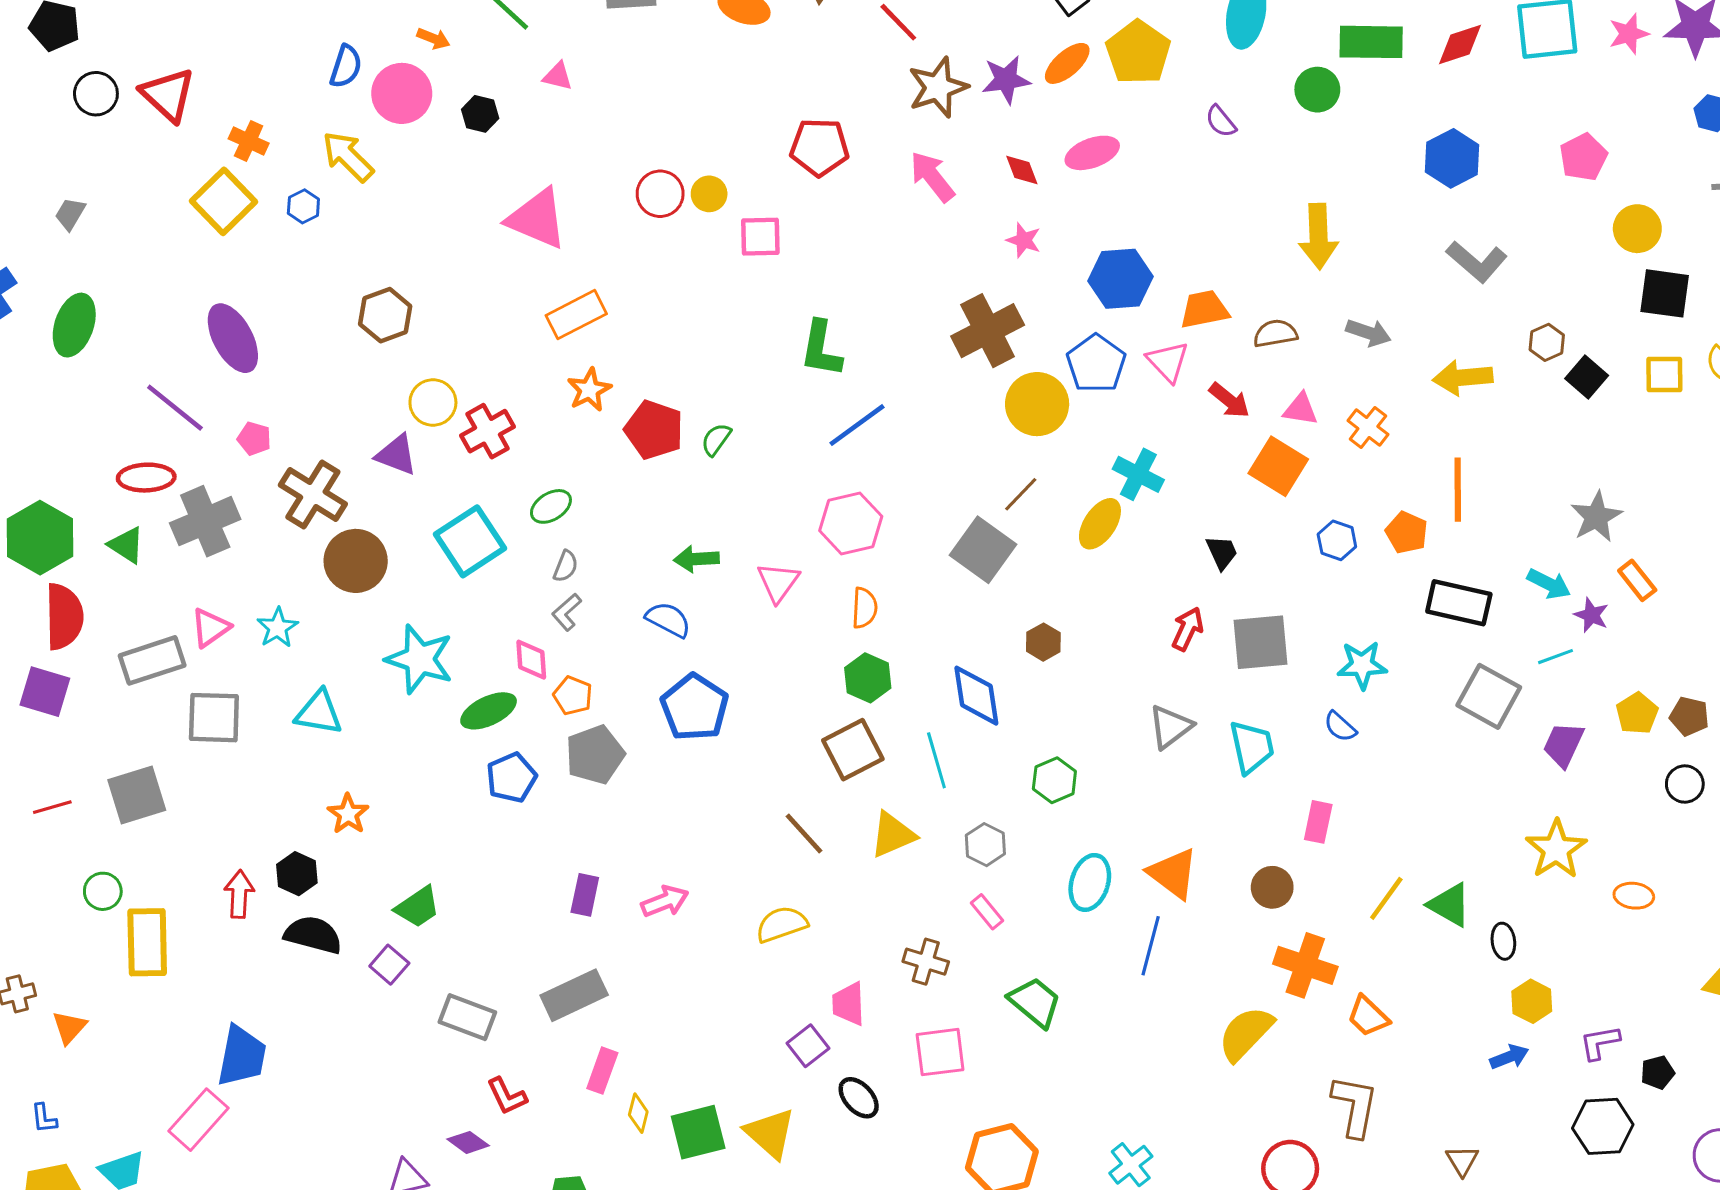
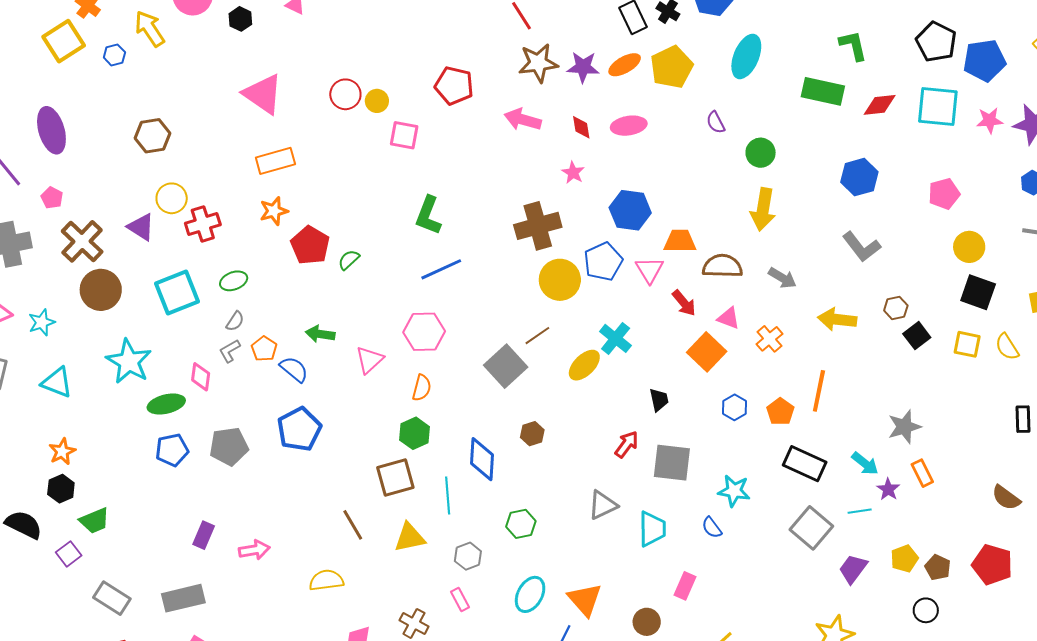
green circle: (1317, 90) -> (761, 153), moved
pink arrow: (932, 177) -> (523, 120), turned -48
brown semicircle: (1275, 333) -> (722, 266), size x1.4
orange pentagon: (573, 696) -> (264, 349), moved
black hexagon: (297, 874) -> (61, 489), moved

